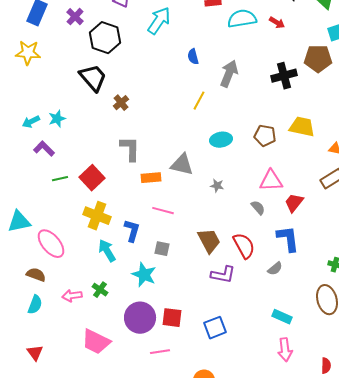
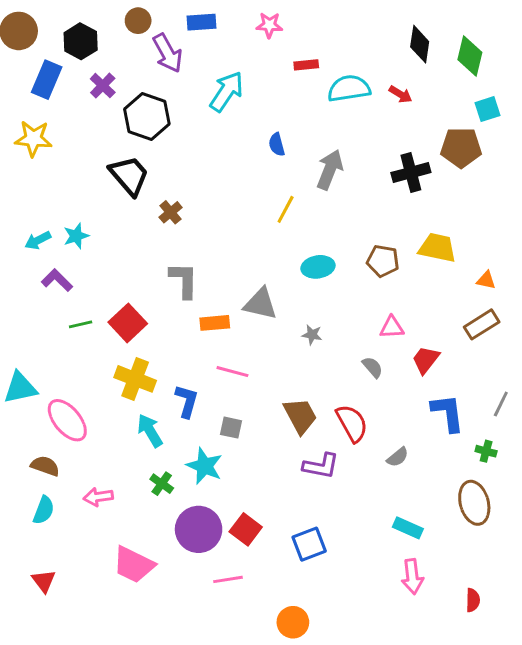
pink triangle: (271, 181) -> (392, 327), size x0.7
blue L-shape: (288, 239) -> (448, 413), moved
green cross: (100, 290) -> (162, 484), moved
red square: (172, 318) -> (246, 529), turned 30

